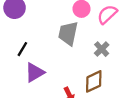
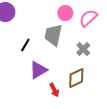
black line: (22, 49) -> (25, 45), moved
purple triangle: (35, 72) -> (38, 70), moved

